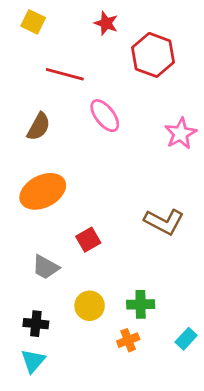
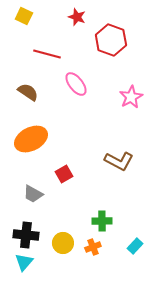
brown semicircle: (39, 127) -> (28, 92), turned -85
yellow circle: (90, 306) -> (63, 243), moved
black cross: (36, 324) -> (26, 235), size x1.4

